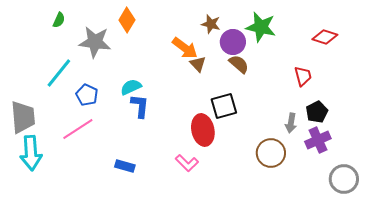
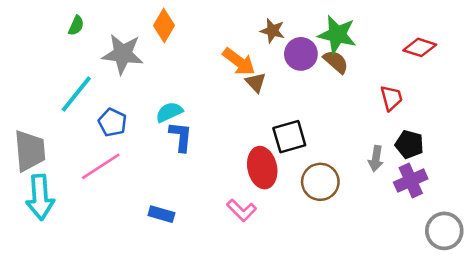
brown semicircle: (239, 64) -> (336, 62), moved
black pentagon: (317, 112) -> (409, 144), turned -30
brown circle: (271, 153) -> (320, 182), moved

